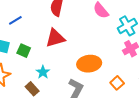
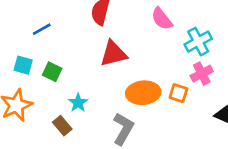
red triangle: (55, 38) -> (114, 54), moved
orange square: (117, 83) -> (178, 93), moved, turned -32

